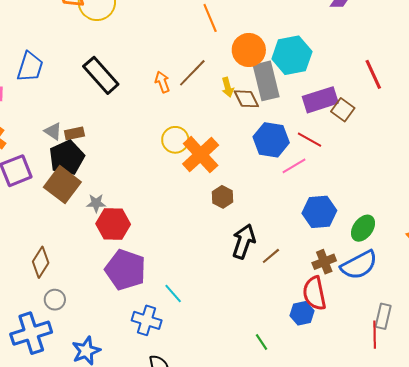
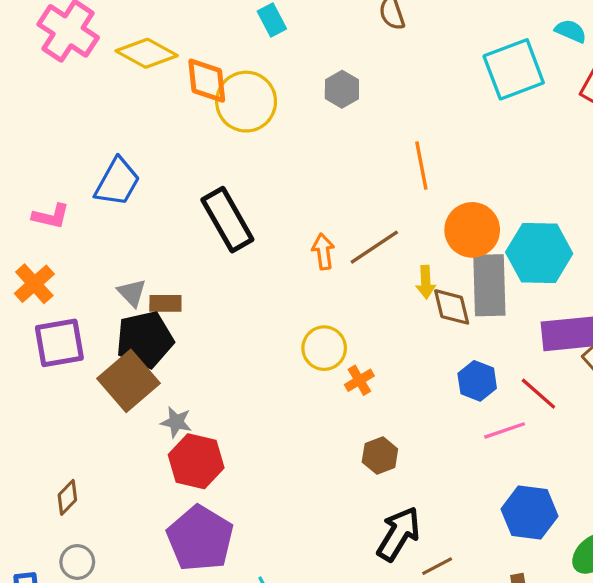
blue hexagon: (271, 140) -> (477, 381), size x0.7
orange cross: (201, 155) -> (359, 380), size x0.5
brown diamond: (41, 262) -> (67, 497), size x0.7

